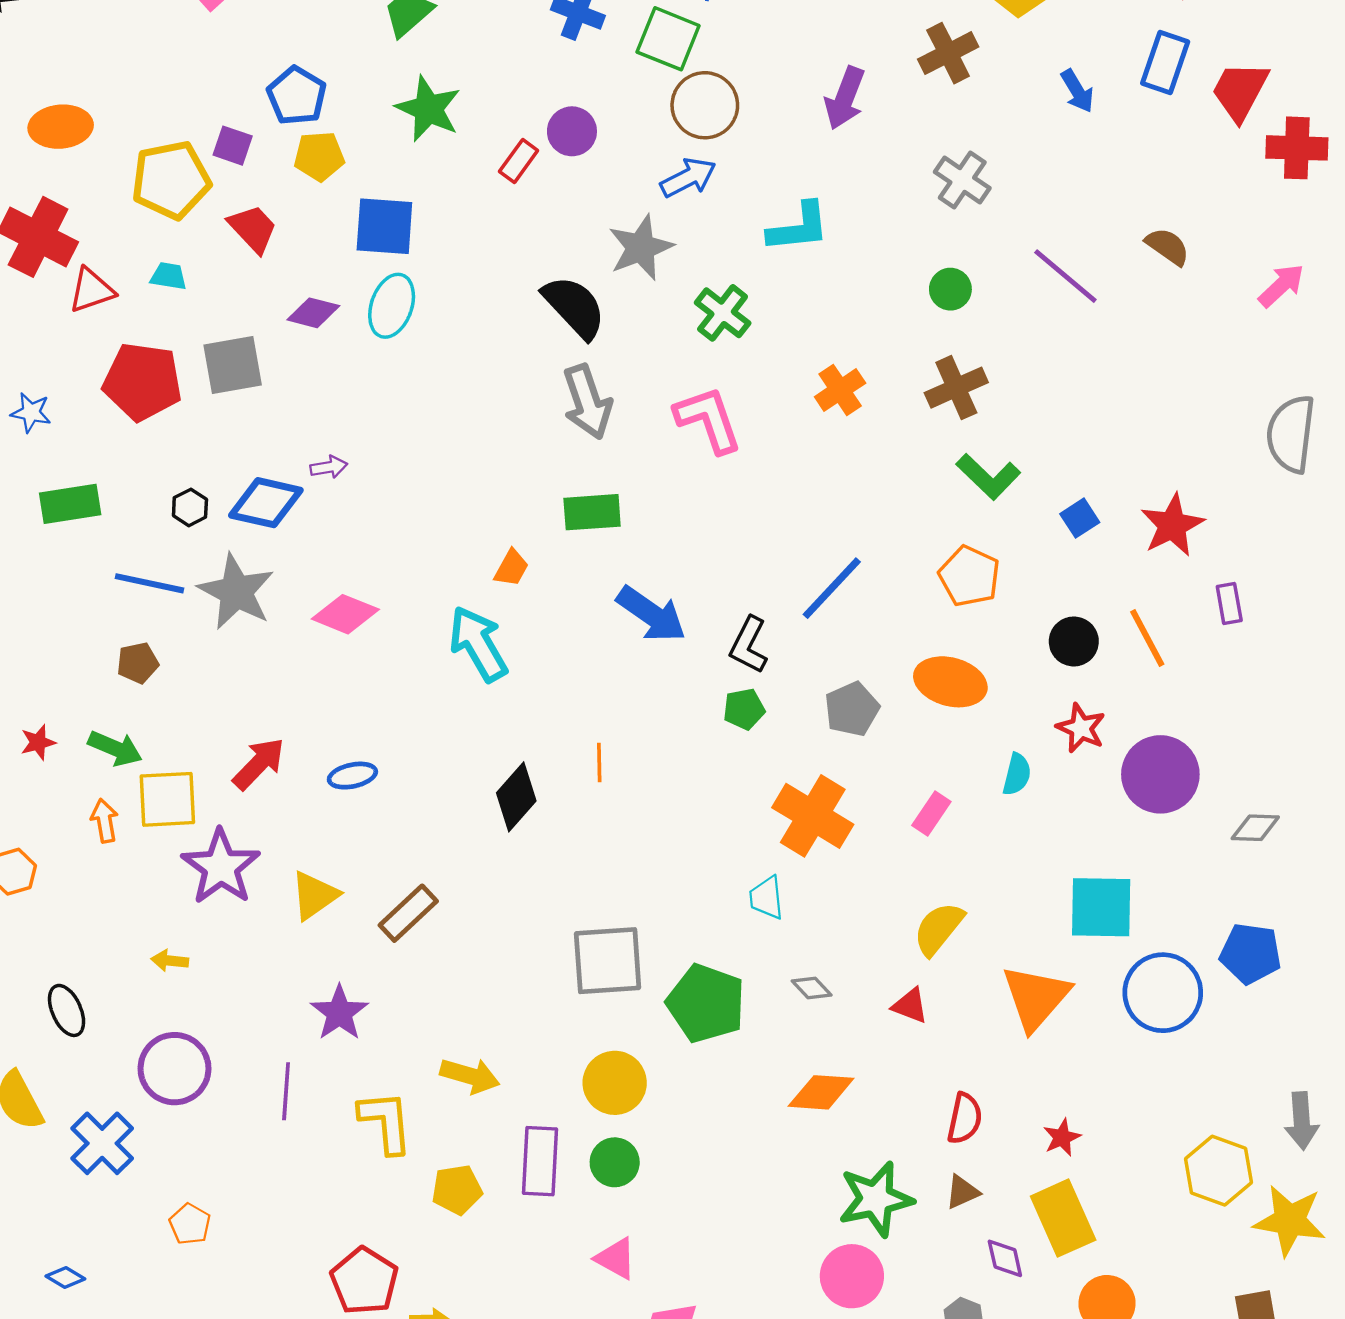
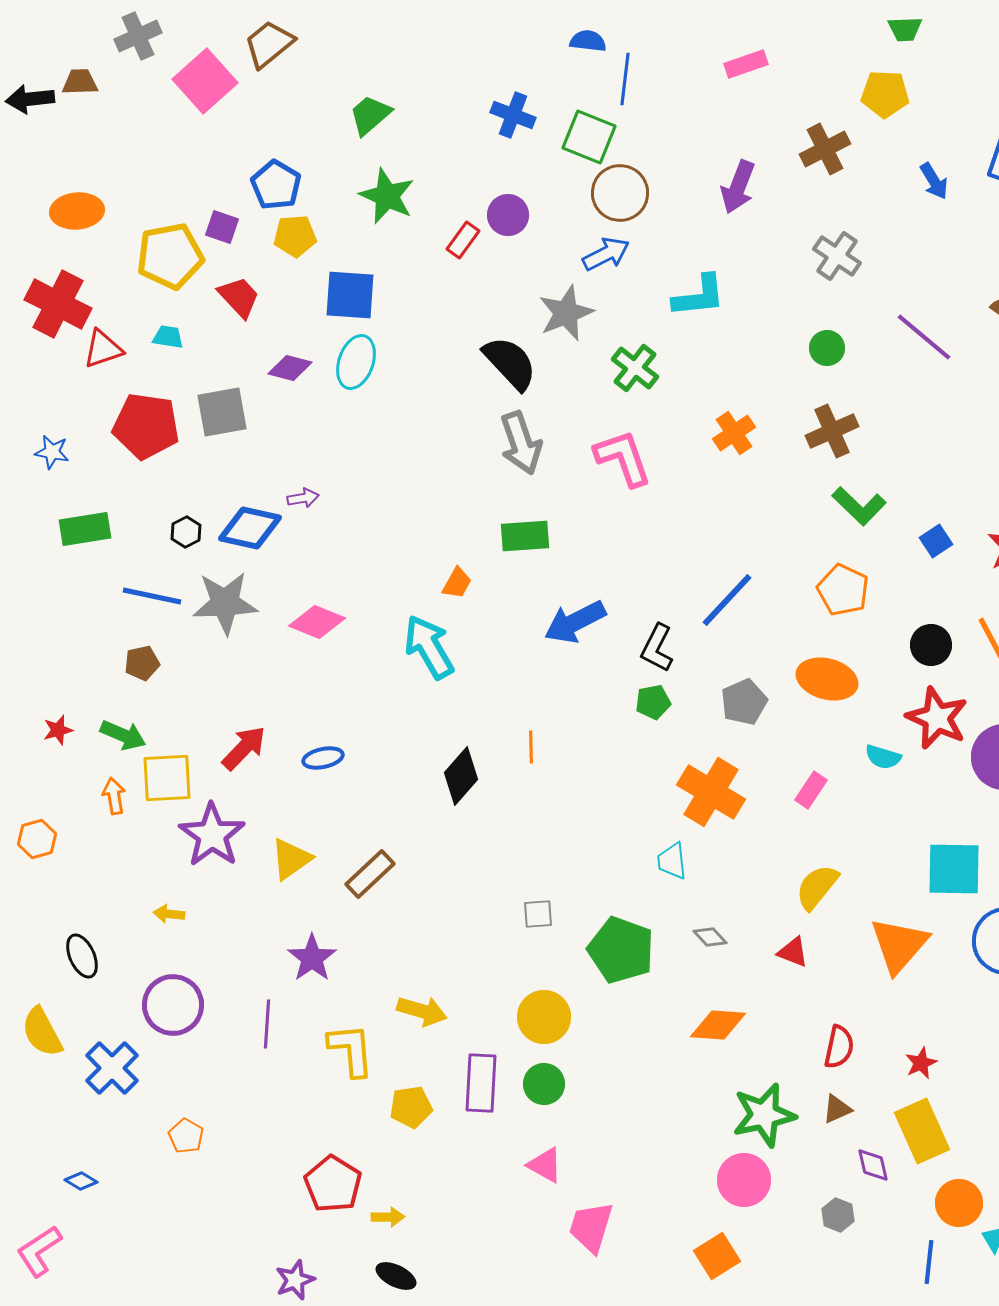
gray star: (236, 592) -> (225, 603), turned -30
blue arrow: (651, 614) -> (575, 622), turned 118
red star: (1081, 728) -> (937, 718), size x1.5
cyan semicircle: (1017, 774) -> (883, 757), turned 93
gray square: (608, 961) -> (538, 914), size x0.5

